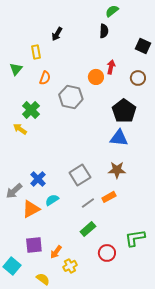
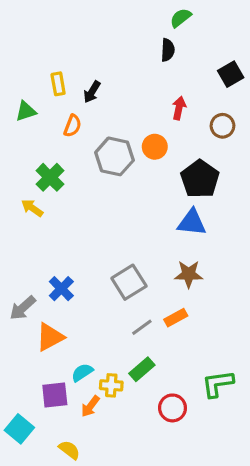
black arrow: (57, 34) -> (92, 92), moved
black square: (143, 46) -> (231, 74), turned 35
green triangle: (16, 69) -> (26, 111), turned 32
orange circle: (96, 77) -> (155, 147), moved
cyan semicircle: (52, 200) -> (82, 372), moved
yellow cross: (70, 266) -> (111, 385), moved, turned 32

